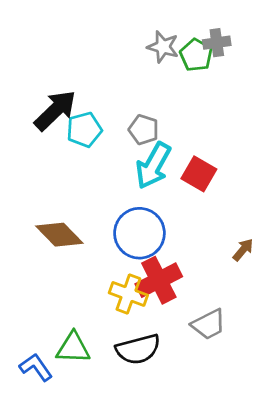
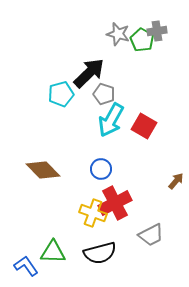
black arrow: (55, 110) -> (89, 73), moved
blue circle: (139, 233) -> (101, 169), size x0.6

